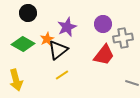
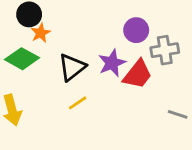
purple star: (67, 27) -> (112, 63), moved
orange star: (47, 39) -> (41, 33), moved

